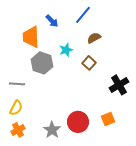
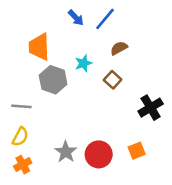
blue arrow: (52, 21) -> (76, 18), moved
gray star: (52, 130) -> (66, 152), moved

